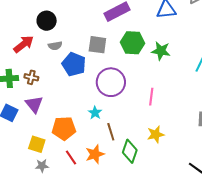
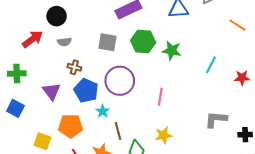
blue pentagon: (74, 64) -> (86, 91), moved
brown cross: (31, 77) -> (74, 67), moved
purple triangle: (34, 104) -> (51, 91), moved

